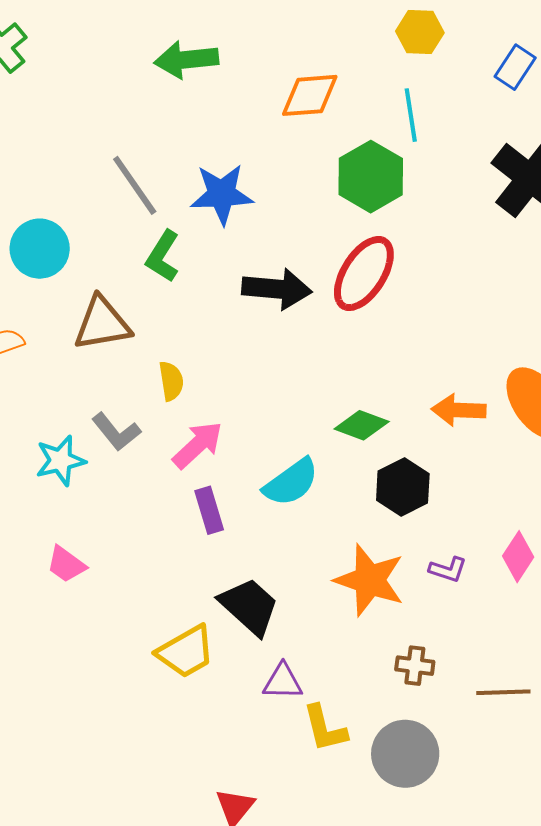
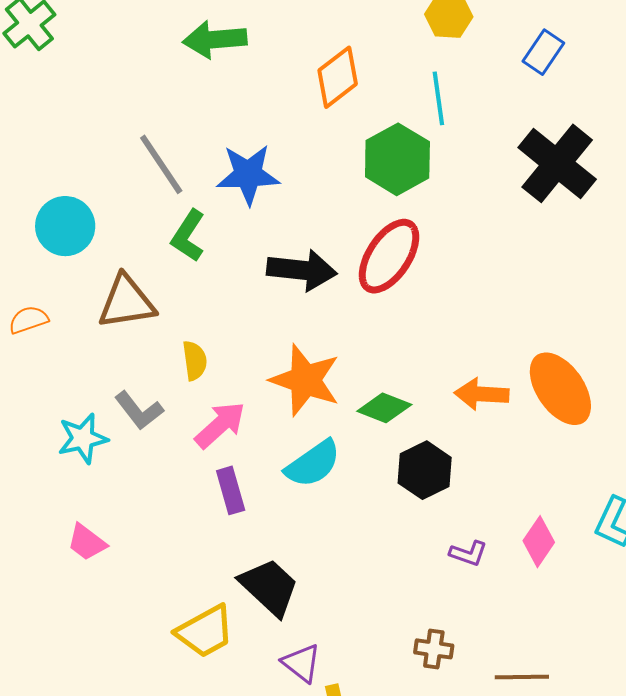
orange diamond: (310, 95) -> (338, 77), turned -34
orange star: (370, 580) -> (305, 380), moved
purple triangle: (283, 682) -> (301, 663), turned 36

